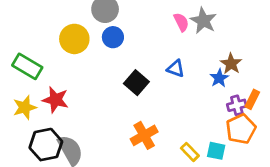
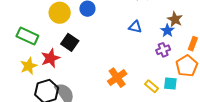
black square: (136, 83) -> (70, 42), moved
red star: (55, 100) -> (50, 58), turned -30
purple cross: (237, 105) -> (163, 50), moved

